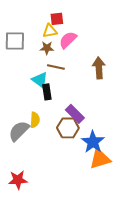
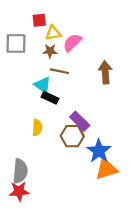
red square: (57, 19) -> (39, 20), moved
black rectangle: (47, 92) -> (50, 98), turned -56
gray semicircle: (19, 131) -> (20, 171), moved, turned 140

